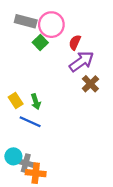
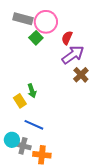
yellow rectangle: (16, 101) -> (20, 101), moved
blue line: (30, 122) -> (34, 125), moved
orange cross: (36, 173) -> (42, 155), moved

